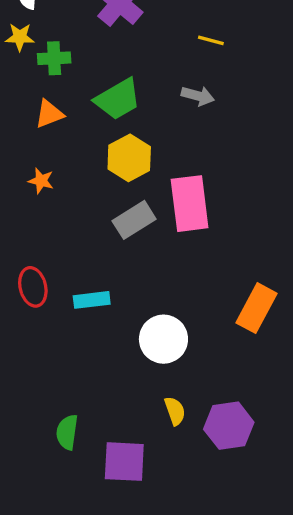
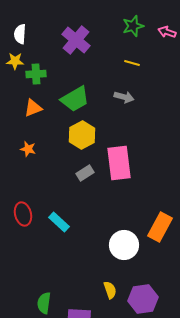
gray rectangle: (134, 220) -> (85, 173), size x0.7
cyan rectangle: (92, 300) -> (59, 222), turned 50
white circle: (163, 339) -> (124, 245), moved

